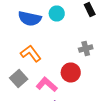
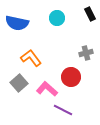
blue semicircle: (30, 18) -> (17, 23), moved

